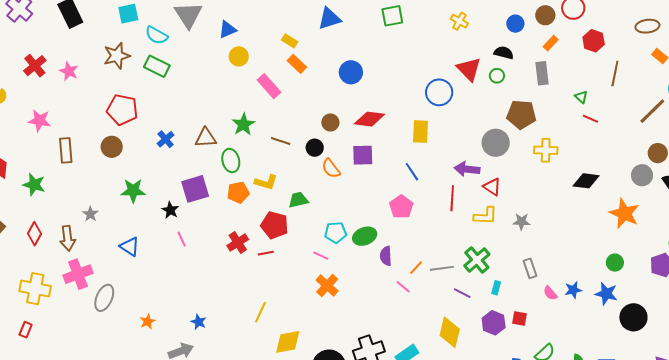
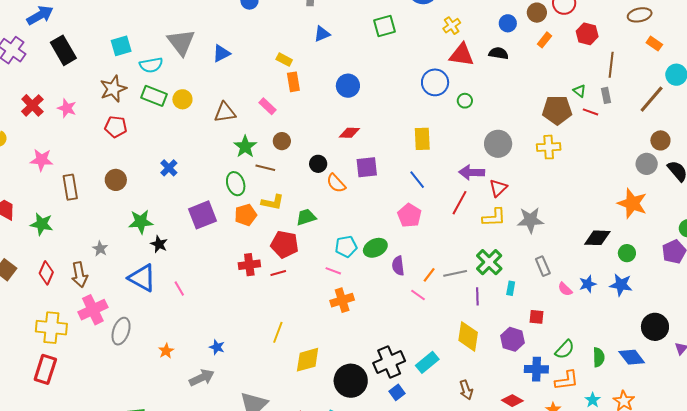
blue triangle: (329, 19) -> (322, 34), size x0.7
yellow cross: (459, 21) -> (452, 26), turned 30
cyan semicircle: (157, 35) -> (151, 65), turned -35
yellow circle: (239, 56) -> (182, 99), moved
orange rectangle: (297, 64) -> (293, 82), turned 42
red triangle: (469, 69) -> (462, 55), moved, turned -32
gray rectangle: (542, 73) -> (606, 95), moved, size x0.7
green circle: (497, 76) -> (465, 101), moved
pink rectangle: (269, 86) -> (268, 106), size x0.7
blue circle: (439, 92) -> (435, 82), moved
red pentagon: (122, 110) -> (116, 127), moved, size x0.7
brown pentagon: (521, 114) -> (557, 110), moved
red diamond: (369, 119) -> (349, 133), moved, size x0.7
brown circle: (330, 122) -> (282, 141), moved
brown triangle: (206, 138) -> (225, 112), moved
brown line: (281, 141) -> (265, 168), moved
black diamond: (586, 181) -> (597, 238), moved
red triangle: (492, 187) -> (498, 188), turned 48
red line: (452, 198) -> (459, 203), turned 30
black star: (170, 210) -> (159, 244), moved
gray star: (521, 222) -> (530, 220), size x1.5
pink line: (182, 239) -> (179, 288), moved
red cross: (238, 242) -> (249, 265), turned 30
blue triangle: (130, 247) -> (142, 278), size x1.4
orange cross: (327, 286) -> (342, 300), turned 35
purple line: (462, 293) -> (477, 296), turned 66
black circle: (633, 317) -> (655, 327), moved
purple hexagon: (494, 323) -> (513, 339), moved
red rectangle: (26, 330) -> (45, 369), size x1.8

